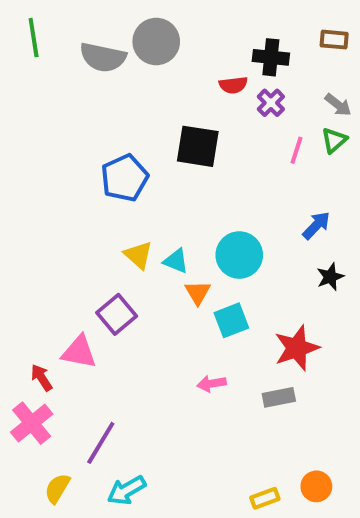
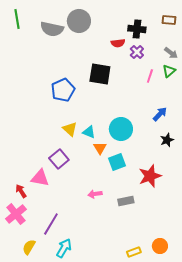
pink arrow: (212, 384) -> (95, 194), moved
gray rectangle: (279, 397) -> (126, 201), moved
cyan arrow: (127, 490) -> (64, 248), turned 150

